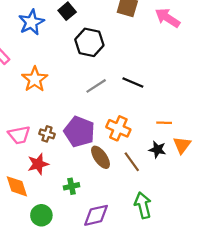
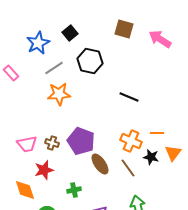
orange star: (35, 79) -> (59, 94), moved, turned 30
gray line: (96, 86) -> (54, 68), moved
orange cross: (118, 128) -> (131, 141), moved

